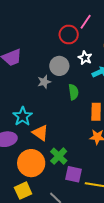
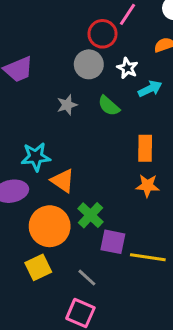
gray circle: (59, 66) -> (89, 64), moved
green semicircle: (73, 92) -> (109, 106), moved, turned 140
cyan star: (23, 116) -> (36, 157), turned 30

